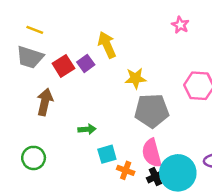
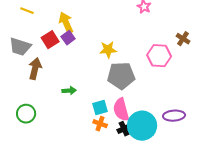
yellow arrow: (107, 45) -> (66, 23), moved
gray trapezoid: (30, 57) -> (20, 47), moved
cyan square: (107, 154) -> (100, 108), moved

